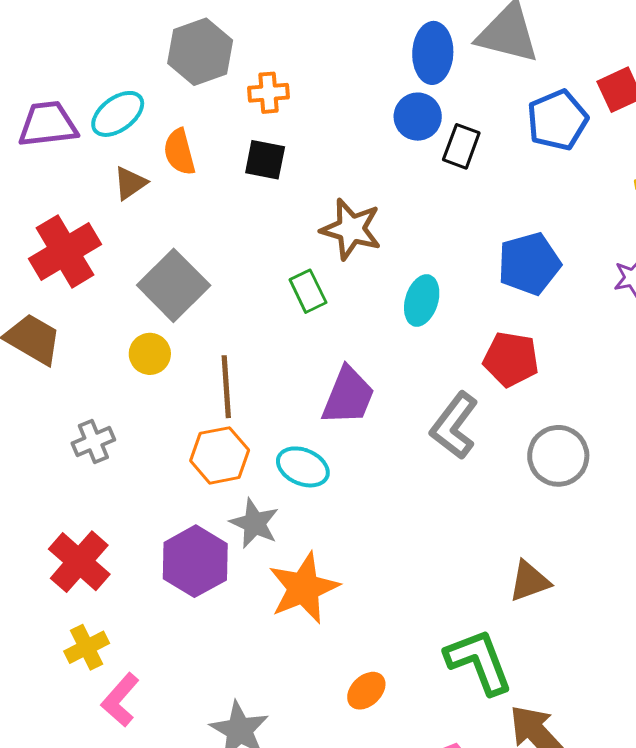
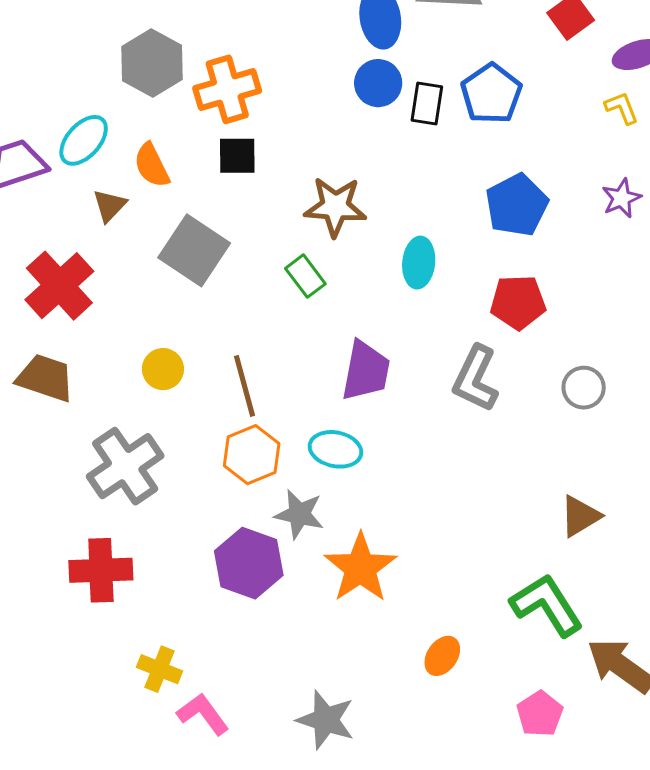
orange cross: (268, 93) -> (227, 89), size x1.6
blue pentagon: (557, 120) -> (491, 94), moved
gray square: (174, 285) -> (194, 250), moved
gray cross: (93, 441) -> (125, 466), size x1.8
gray circle: (558, 456) -> (584, 388), size x0.7
red cross: (79, 562) -> (101, 570), moved, turned -32
yellow cross: (87, 647) -> (159, 669), turned -30
pink L-shape: (120, 700) -> (203, 714), turned 114

